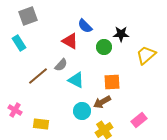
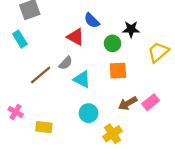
orange square: (112, 82) -> (118, 71), moved
brown arrow: (102, 102) -> (128, 103), moved
pink rectangle: (139, 120) -> (151, 102), moved

